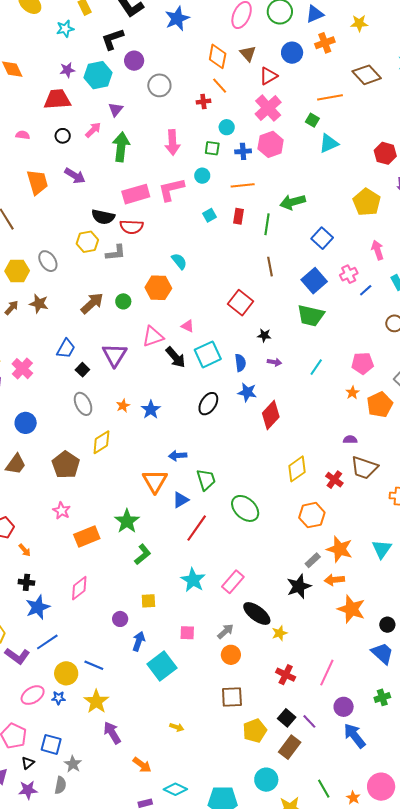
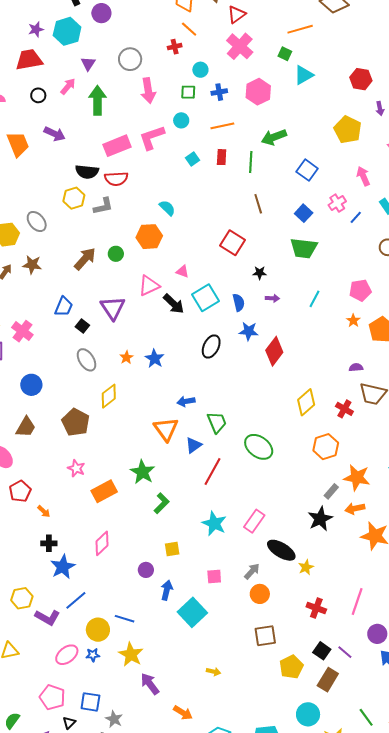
gray circle: (159, 85) -> (130, 59), moved
pink hexagon: (271, 144) -> (258, 92), moved
blue square: (314, 281) -> (304, 213), size x0.7

